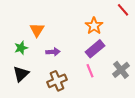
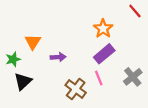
orange triangle: (37, 30) -> (33, 42), moved
green star: (21, 48) -> (13, 59), moved
brown cross: (57, 81) -> (76, 89), moved, turned -30

